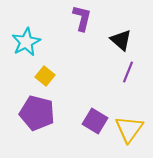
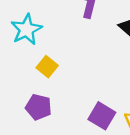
purple pentagon: (37, 113) -> (38, 107), size x0.7

